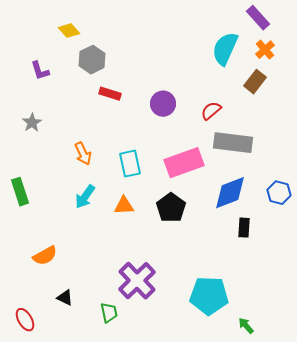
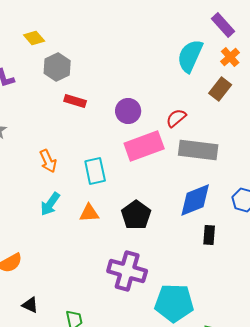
pink rectangle: (184, 163) -> (144, 146), moved
purple cross: (137, 281) -> (127, 271), moved, turned -30

